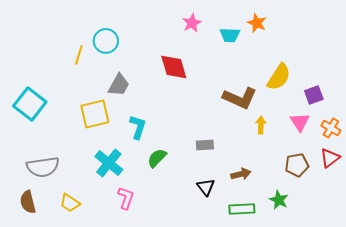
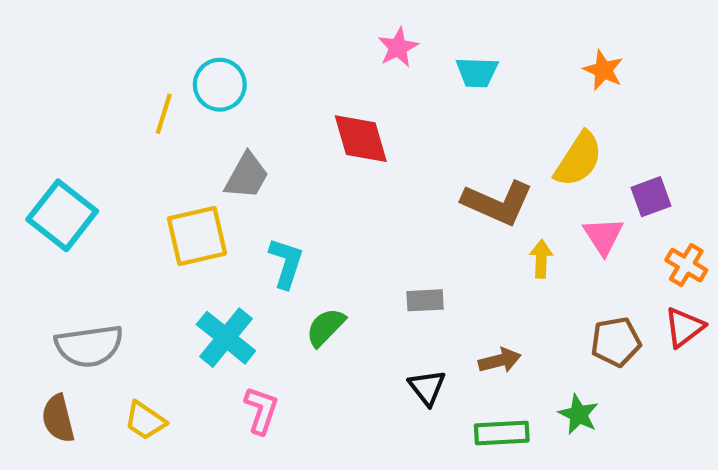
orange star: (257, 23) -> (603, 70), moved
pink triangle: (300, 122) -> (603, 236), moved

